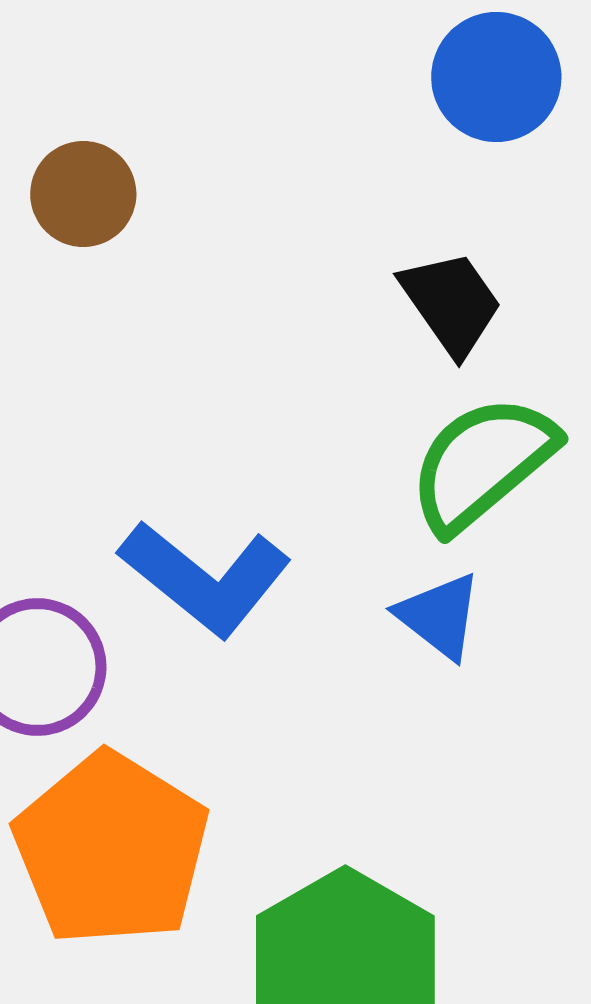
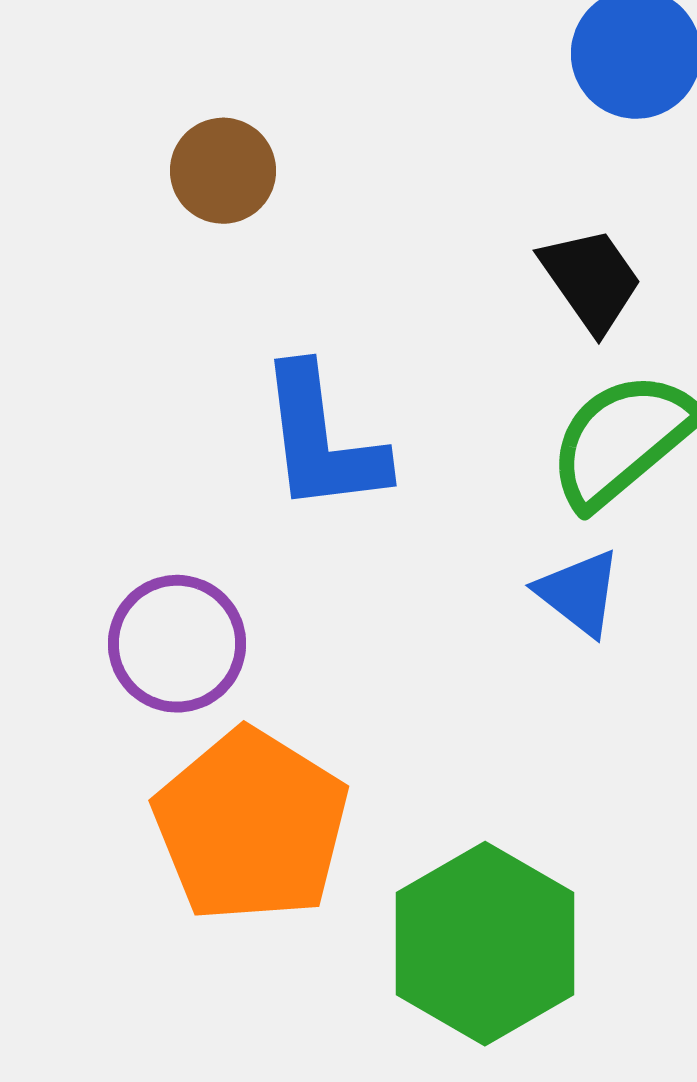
blue L-shape: (205, 578) -> (322, 440), moved, turned 44

